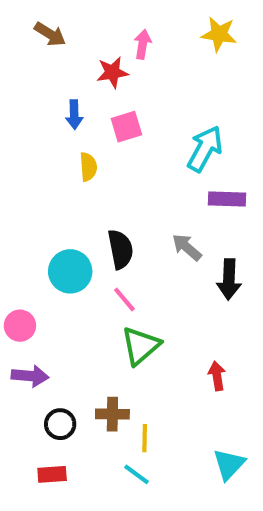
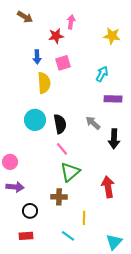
yellow star: (219, 34) -> (112, 36), moved
cyan arrow: (205, 149) -> (102, 74), size x0.7
yellow semicircle: (88, 167) -> (44, 83), size x1.5
cyan circle: (70, 271) -> (35, 120), moved
red arrow: (217, 376) -> (108, 187), size x1.5
brown cross: (112, 414) -> (59, 197), moved
yellow line: (145, 438) -> (84, 218), moved
cyan triangle: (229, 464) -> (114, 242), moved

